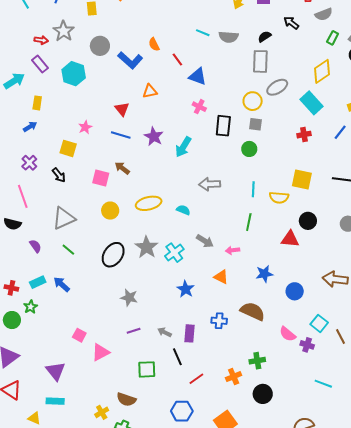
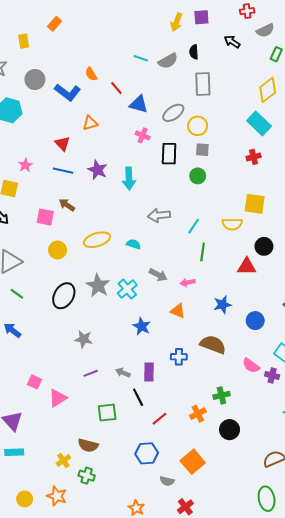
gray semicircle: (229, 37) -> (168, 61), turned -30
black semicircle: (265, 37) -> (194, 52), moved, turned -56
gray ellipse: (277, 87) -> (173, 113), moved
cyan arrow: (183, 147) -> (129, 179), turned -30
cyan line: (253, 189) -> (194, 226), moved, turned 35

